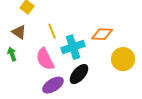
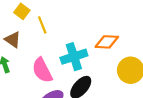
yellow line: (52, 31) -> (42, 25), moved

